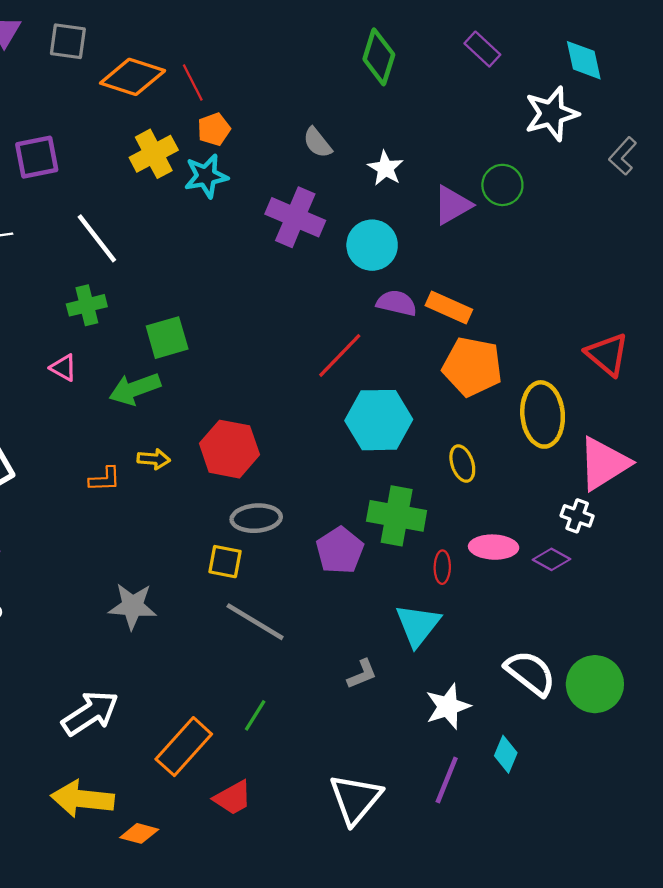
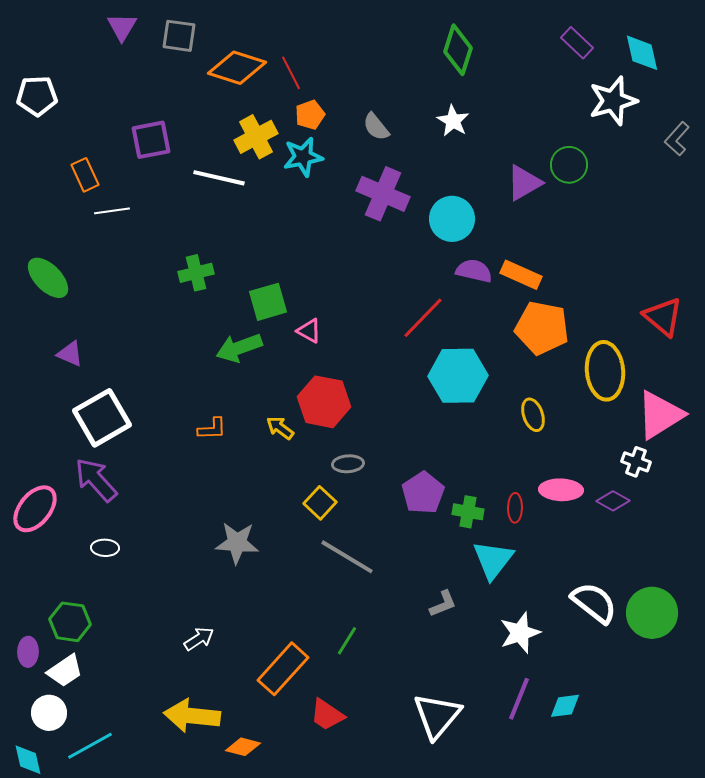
purple rectangle: (482, 49) -> (577, 43), moved
gray semicircle: (317, 143) -> (376, 127), moved
white star: (385, 168) -> (453, 121), moved
white line: (97, 238) -> (219, 178), moved, turned -39
pink triangle: (63, 368) -> (309, 331), moved
yellow arrow: (154, 459) -> (280, 428), moved, turned -148
green cross: (397, 516) -> (468, 512), moved, size x0.6
gray ellipse: (256, 518) -> (348, 464), size x0.7
yellow square: (225, 562) -> (320, 503), turned 32
white arrow: (90, 713) -> (199, 639), size x0.6
cyan diamond: (506, 754) -> (565, 706), moved, turned 60
red trapezoid: (233, 798) -> (327, 715), turned 63

